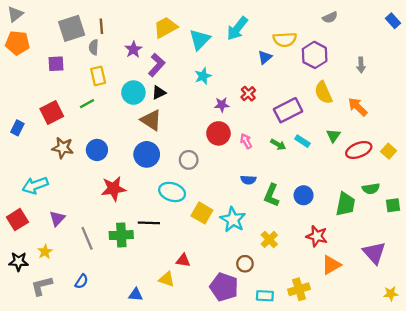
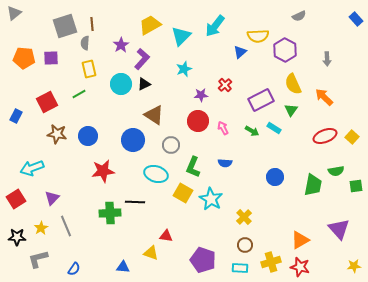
orange pentagon: (17, 43) -> (24, 58), moved
brown triangle: (151, 120) -> (154, 115), moved
green triangle: (333, 136) -> (291, 110), moved
green L-shape: (271, 195) -> (193, 167), moved
red star: (317, 236) -> (300, 267), moved
gray line: (87, 238) -> (66, 226), moved
brown circle: (245, 264) -> (245, 245), moved
blue semicircle: (81, 281) -> (74, 269), moved

